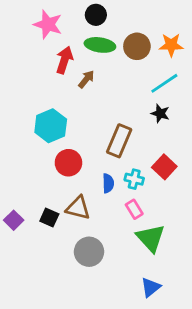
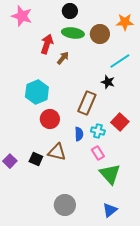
pink star: (48, 24) -> (22, 16), moved
orange star: (171, 45) -> (125, 22), moved
black star: (160, 113) -> (108, 82), moved
gray circle: (89, 252) -> (65, 205), moved

